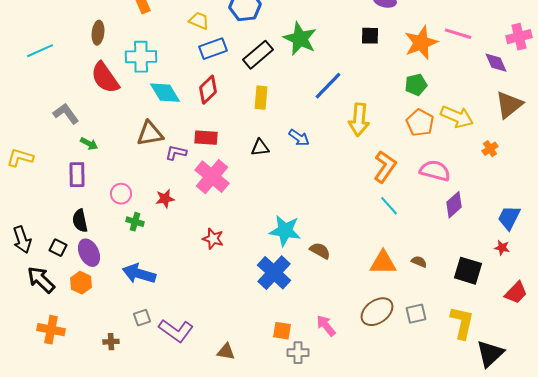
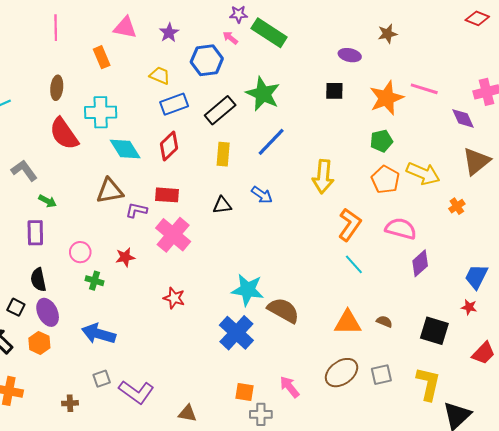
blue line: (328, 86) -> (271, 142), moved
brown semicircle: (320, 251) -> (283, 310), size x1.5

